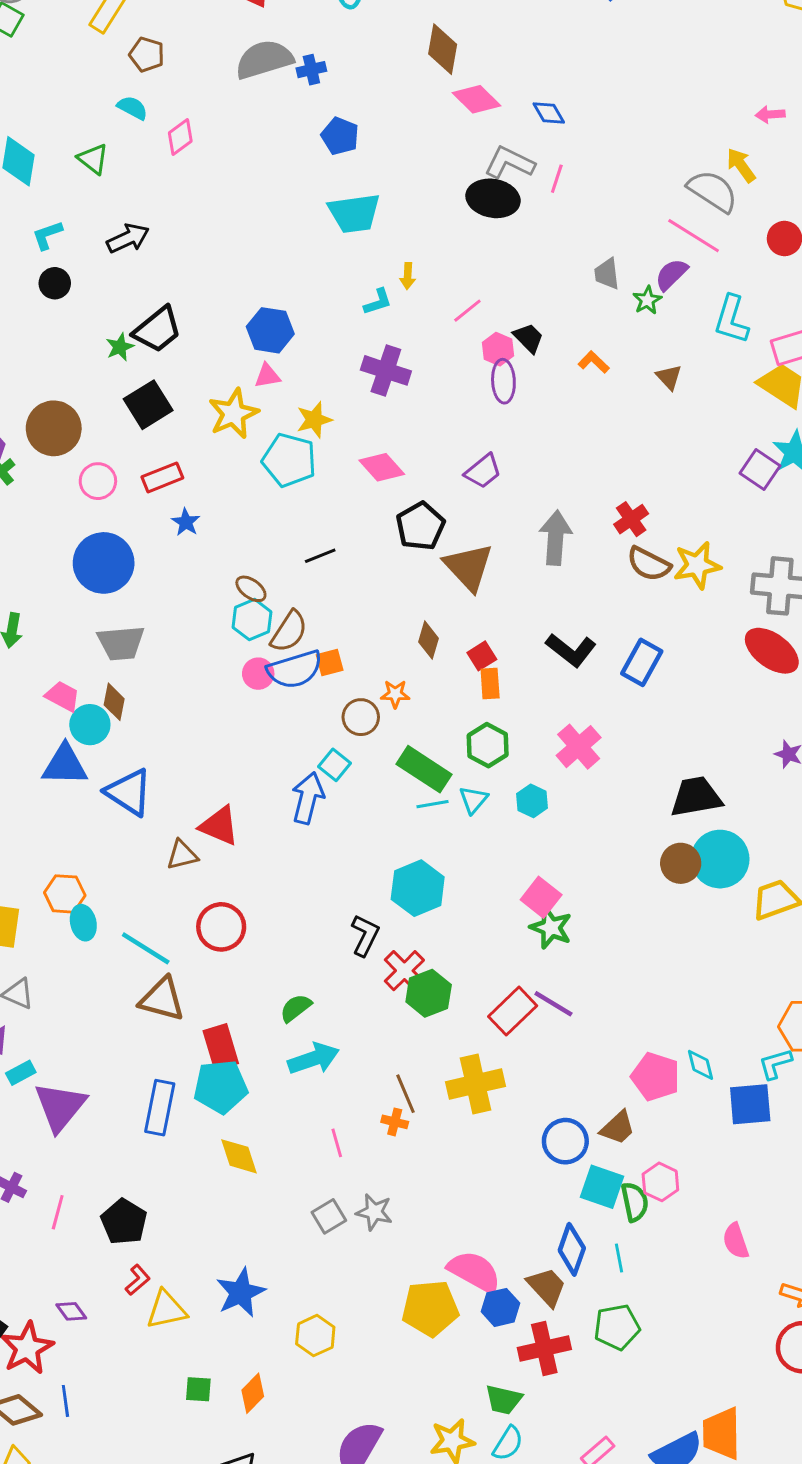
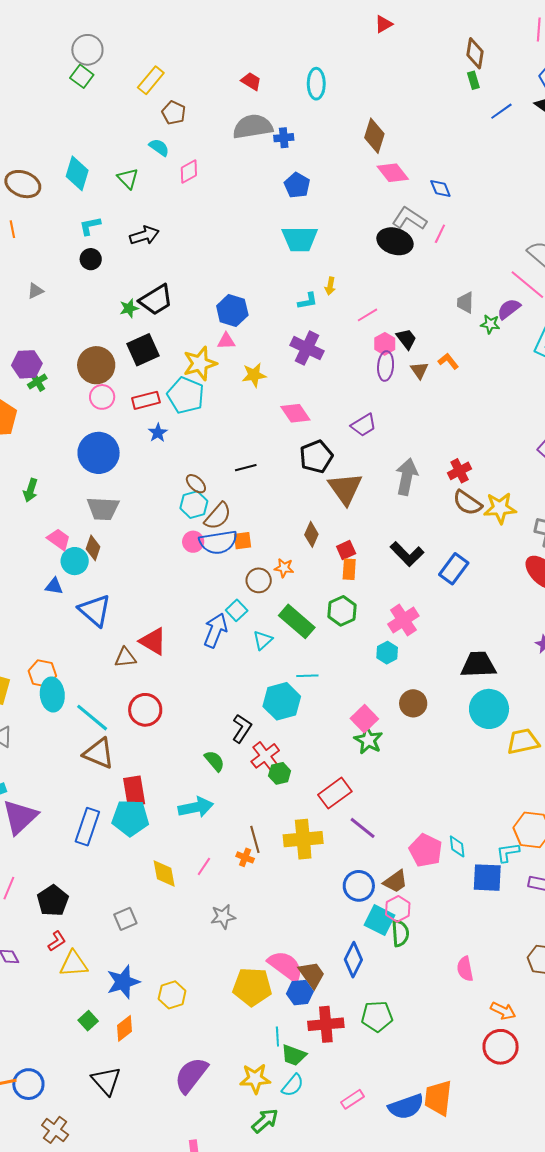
green star: (647, 300) -> (490, 324), turned 30
brown triangle: (669, 377) -> (419, 370), moved
brown circle: (54, 428) -> (96, 365), moved
cyan pentagon: (289, 460) -> (186, 395), moved
blue triangle: (65, 765) -> (54, 586), size x0.6
cyan triangle: (473, 800) -> (263, 640), moved
cyan hexagon: (532, 801) -> (387, 653), moved
cyan line: (433, 804) -> (307, 676), moved
brown circle: (681, 863) -> (413, 703), moved
cyan ellipse: (83, 923) -> (52, 694), size x1.4
green hexagon: (429, 993) -> (280, 773), size x0.7
purple line: (553, 1004) -> (363, 828), moved
green semicircle: (296, 1008) -> (214, 761), moved, turned 80
pink line: (337, 1143) -> (204, 866), turned 42
yellow diamond: (239, 1156) -> (164, 873), moved
pink hexagon: (660, 1182) -> (398, 909), moved
gray star: (374, 1212) -> (223, 917), turned -30
gray square: (329, 1216) -> (125, 919), moved
cyan line: (619, 1258) -> (277, 1037), moved
brown trapezoid: (547, 1287) -> (312, 975), moved
blue star: (241, 1293) -> (123, 982), moved
green square: (198, 1389) -> (88, 1021), turned 36

